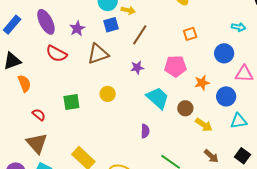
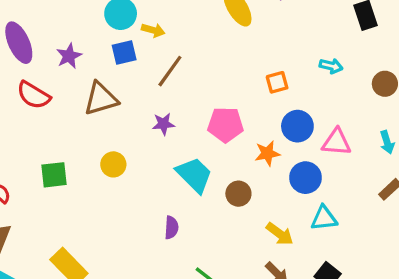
orange square: (190, 34) -> (277, 82), moved
blue circle: (224, 53) -> (297, 126), moved
yellow arrow: (204, 125) -> (280, 234), moved

